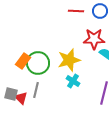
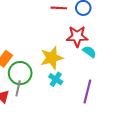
green circle: (38, 63) -> (20, 73), moved

